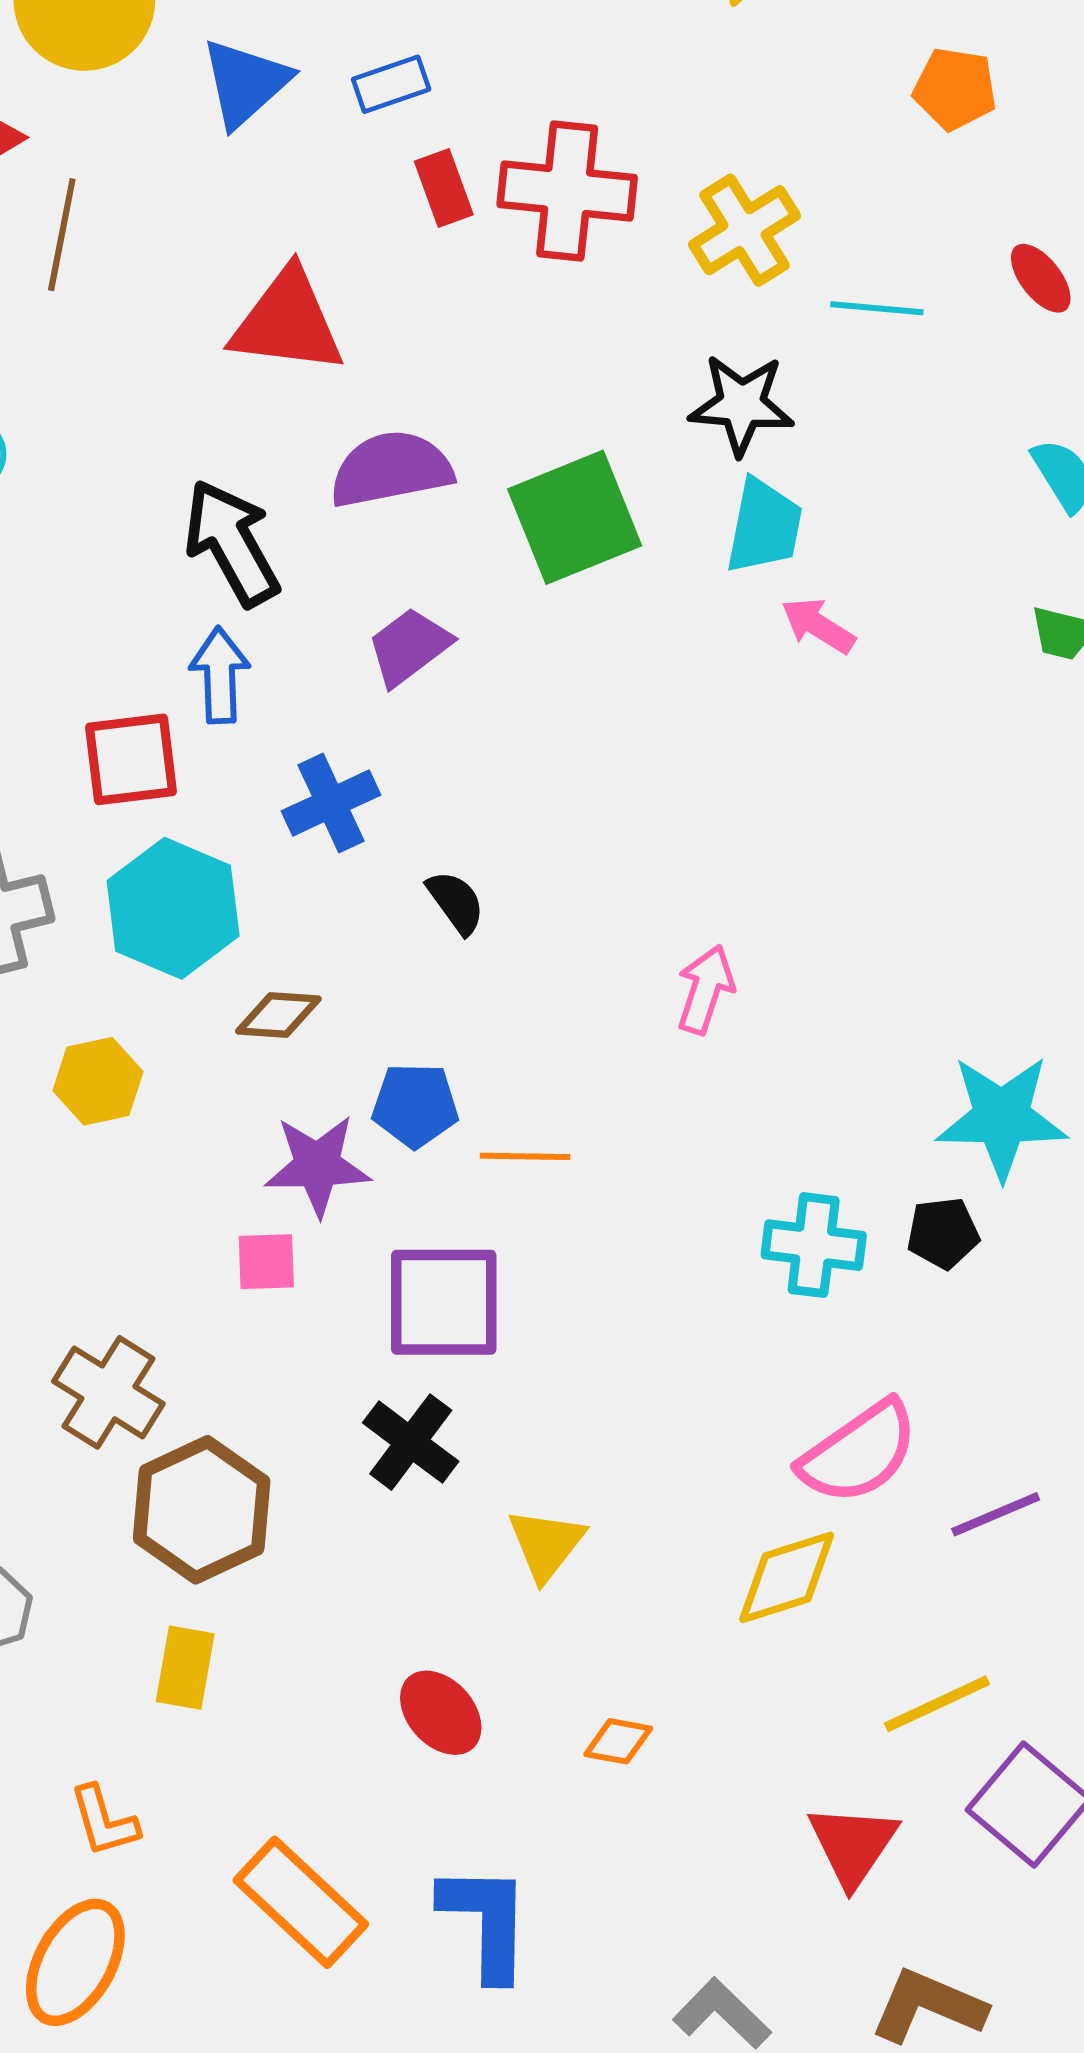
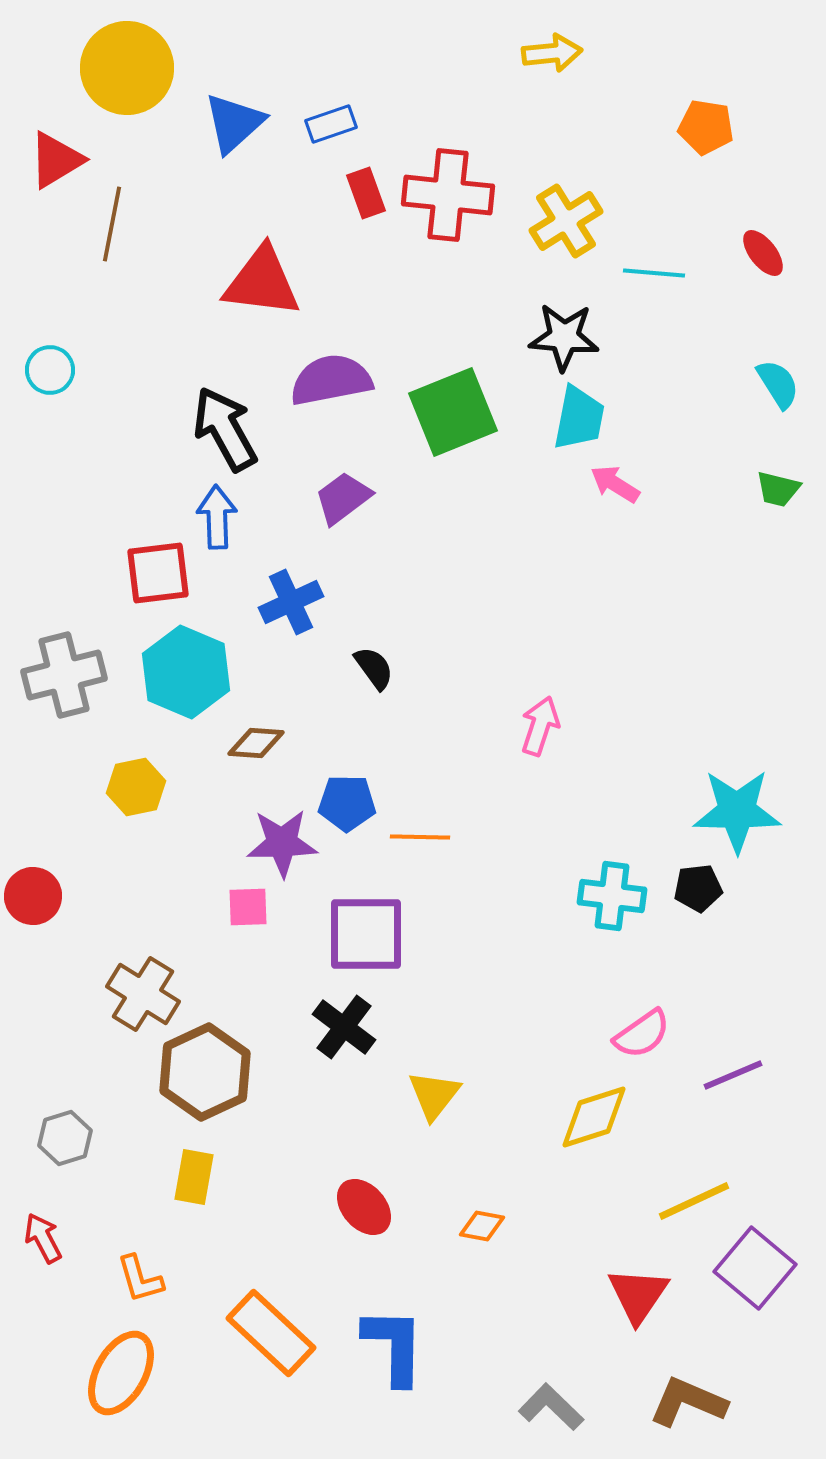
pink semicircle: (859, 1453) -> (642, 1034), size x0.7

